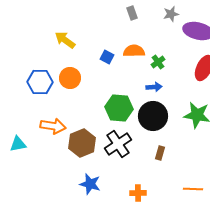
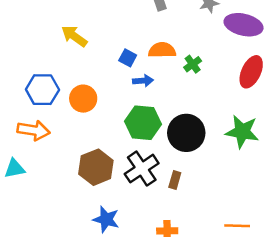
orange circle: (70, 78) -> (83, 99), moved
blue arrow: (154, 87) -> (143, 81), moved
orange arrow: (53, 126) -> (34, 130), moved
brown rectangle: (160, 153) -> (175, 180), moved

